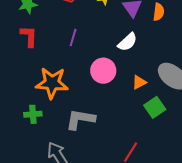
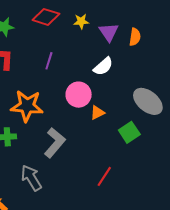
orange triangle: (139, 82) -> (97, 113), moved
gray L-shape: (80, 119) -> (55, 143), turned 120

